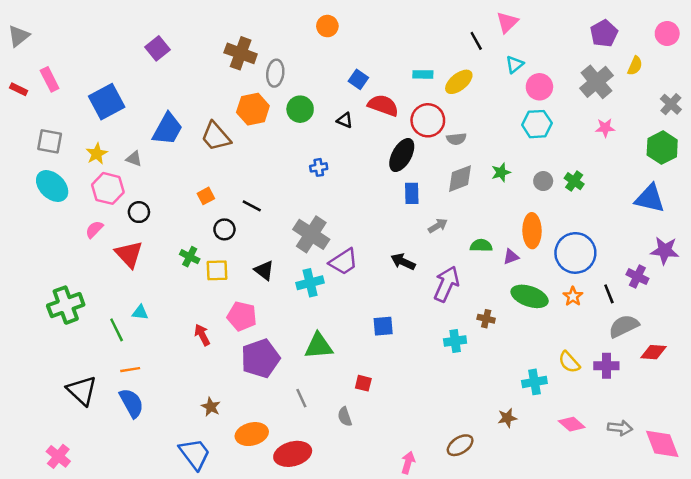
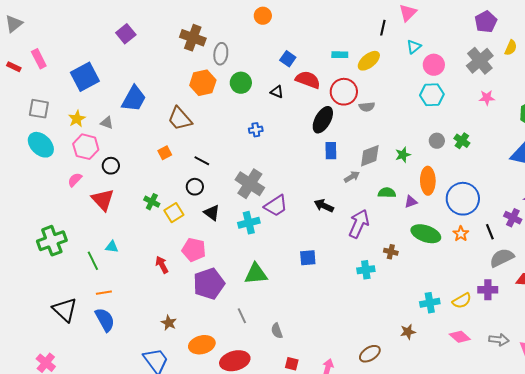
black line: (476, 41) -> (383, 28), turned 42
brown trapezoid: (216, 136) -> (180, 119), moved
green star: (501, 172) -> (403, 155), moved
gray diamond: (460, 179) -> (370, 156), moved
black circle: (224, 229) -> (195, 187), moved
yellow square: (217, 270) -> (174, 213), turned -30
yellow semicircle: (569, 362) -> (462, 301), moved, turned -78
red square: (363, 383) -> (292, 364), moved

